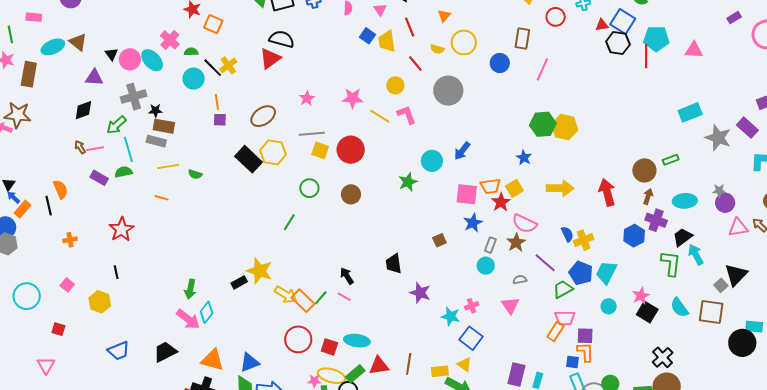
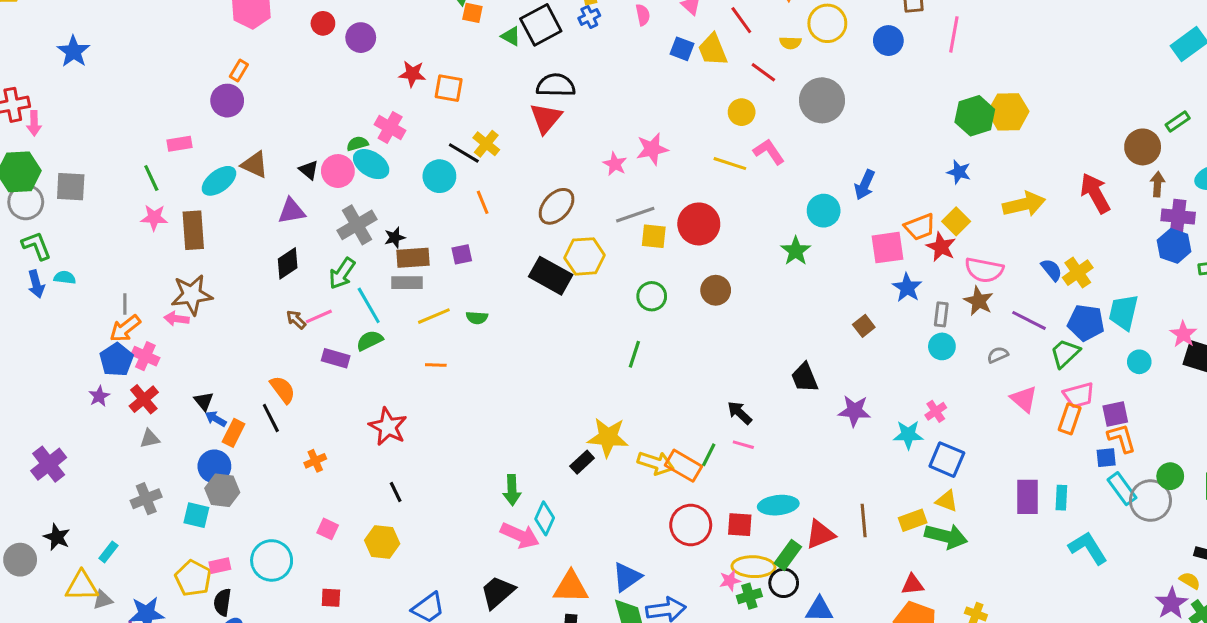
green semicircle: (191, 52) -> (357, 144), moved
pink star: (353, 98) -> (652, 149), moved
purple square: (220, 120) -> (462, 254), moved
blue hexagon: (634, 236) -> (1174, 246), moved
pink triangle: (510, 305) -> (1024, 399), moved

